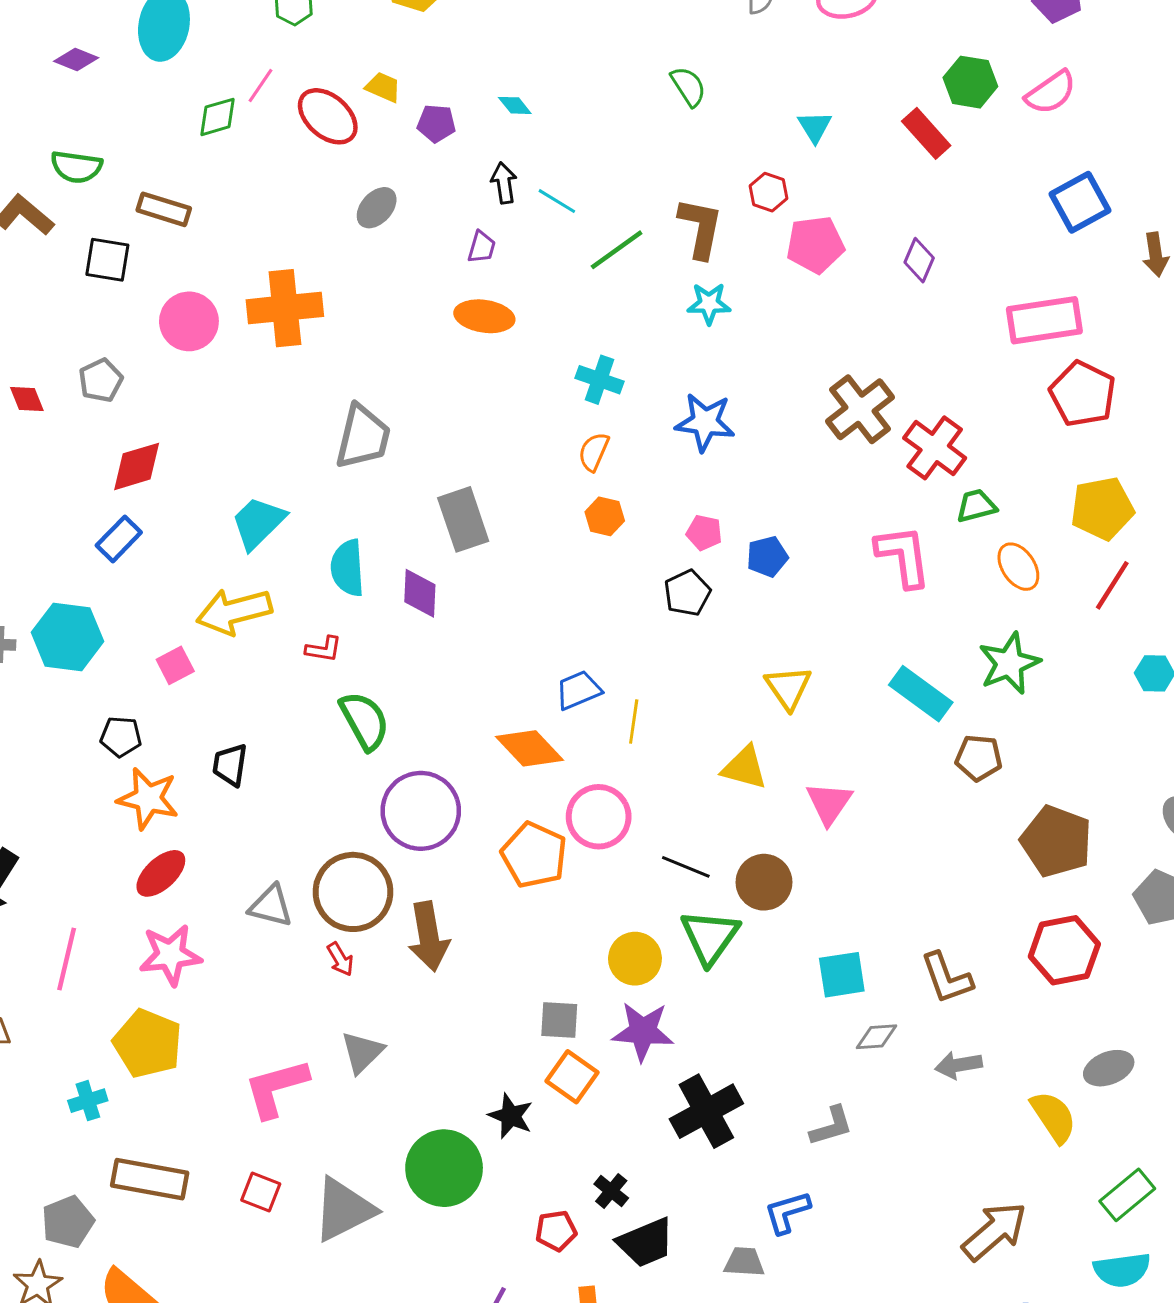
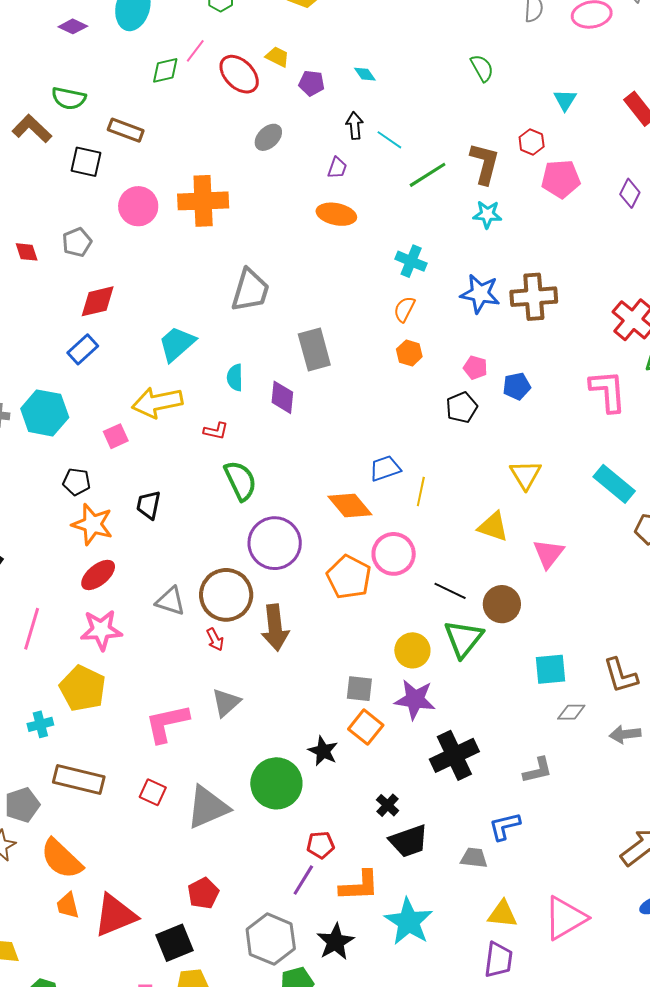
brown cross: (860, 409) -> (534, 297), moved, turned 30
cyan semicircle: (347, 568) -> (235, 378), size x0.7
red pentagon: (556, 1231) -> (321, 845), moved

